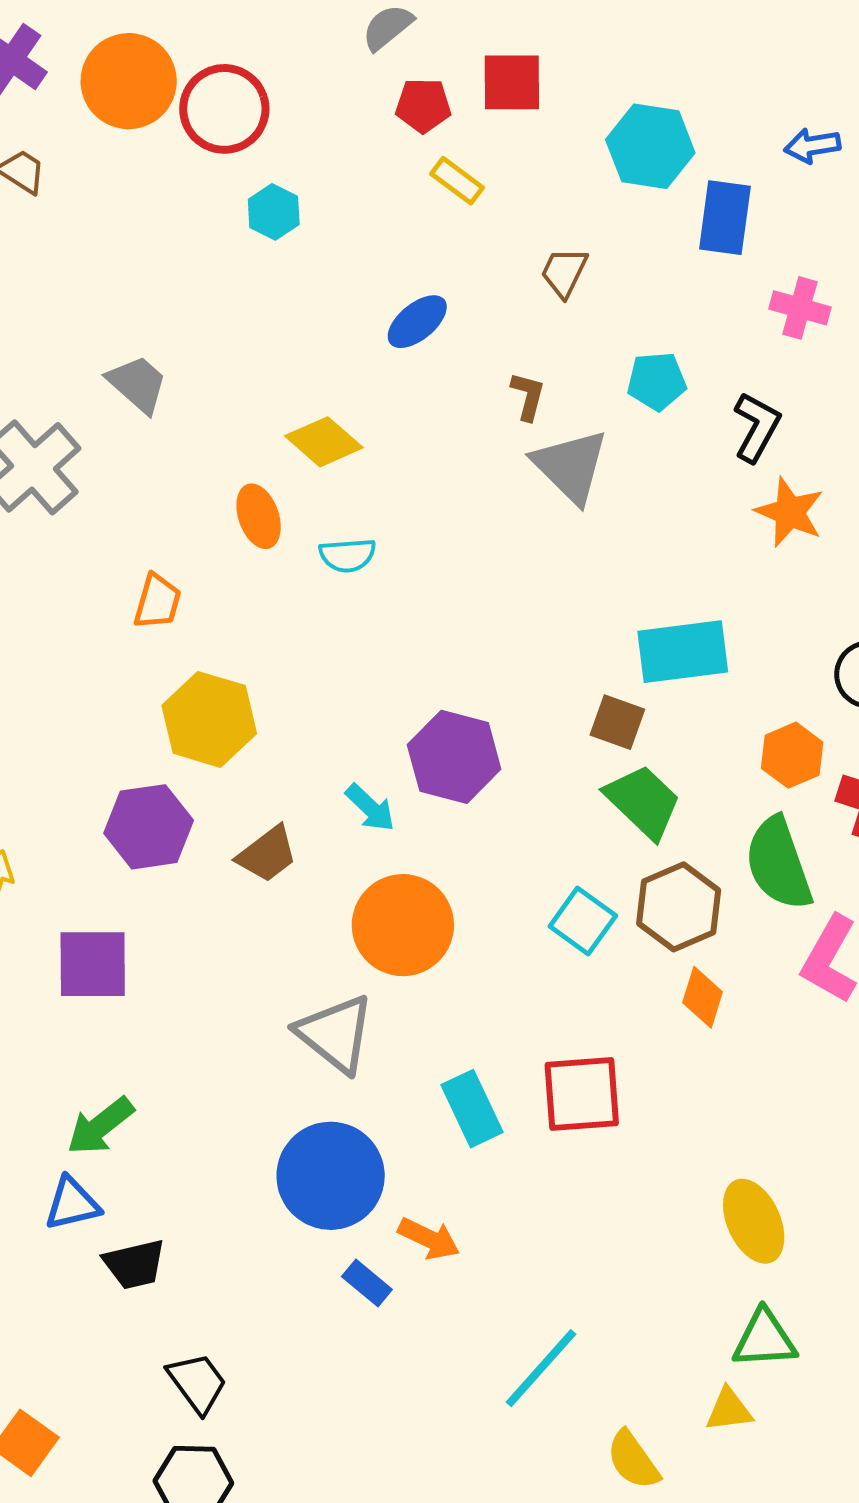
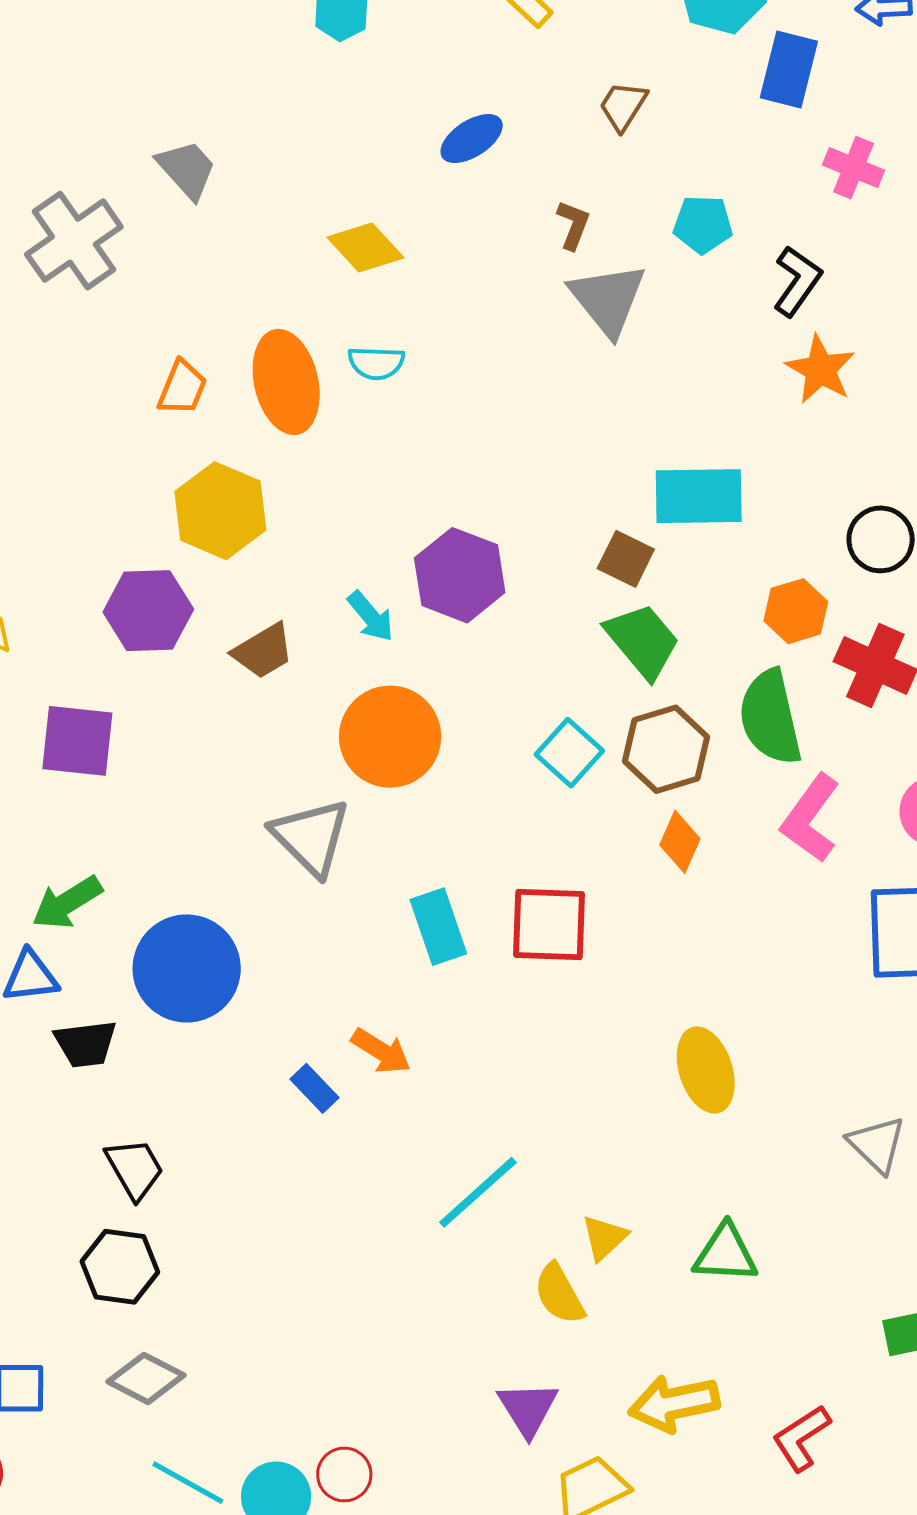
orange ellipse: (259, 516) -> (286, 382), moved, size x1.6
blue circle: (331, 1176) -> (187, 968), moved
green triangle: (764, 1339) -> (725, 1254), moved
yellow triangle: (729, 1410) -> (604, 1238), moved, turned -42

